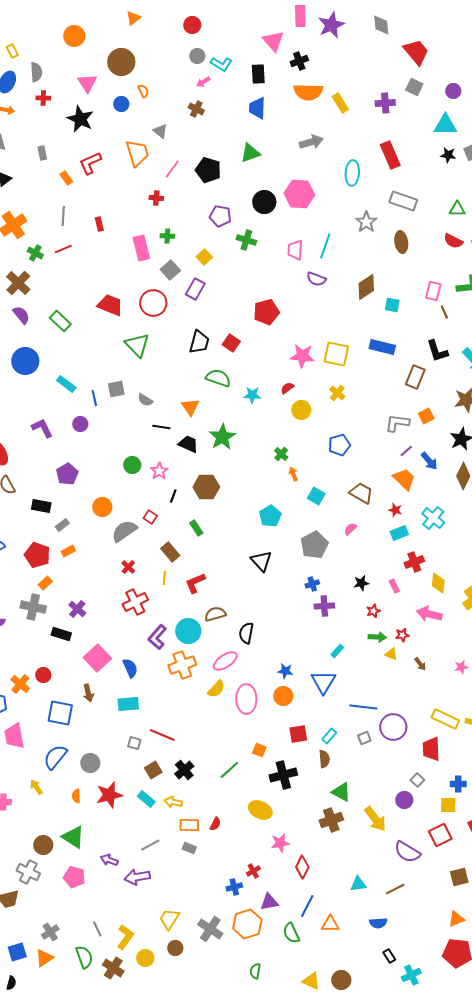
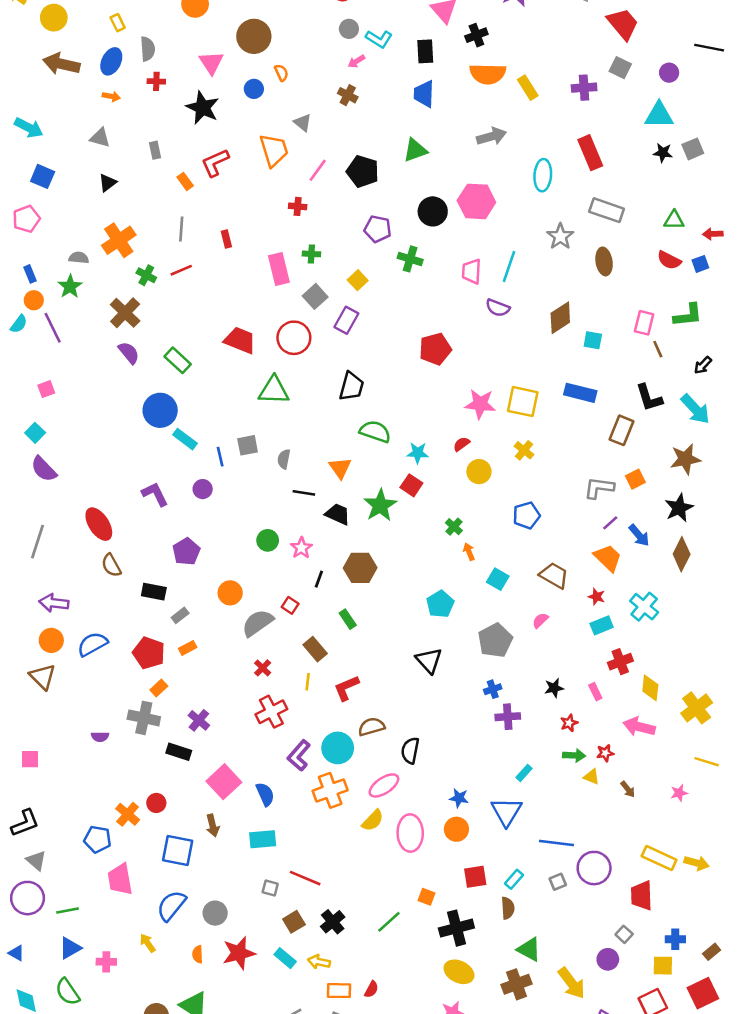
red square: (231, 343) -> (411, 485), moved
green triangle: (137, 345) -> (274, 390), turned -44
blue circle: (25, 361) -> (160, 410), moved
gray semicircle: (145, 400) -> (284, 459), turned 70
yellow ellipse: (260, 810) -> (459, 972), moved

